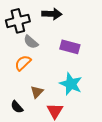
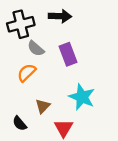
purple rectangle: (70, 47) -> (68, 54), moved, turned 54

